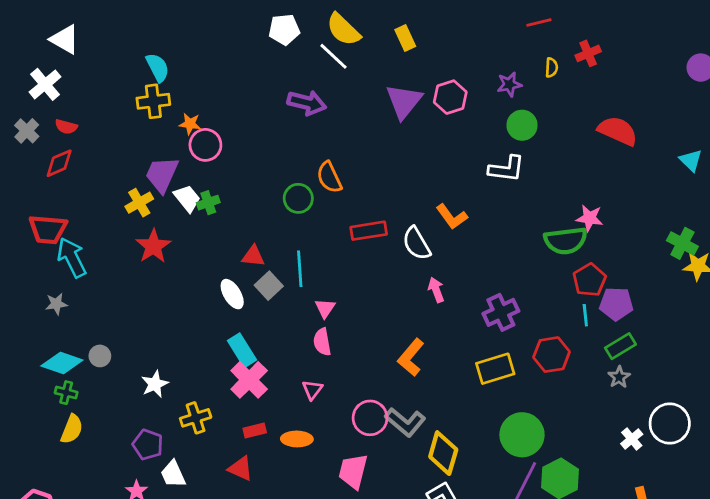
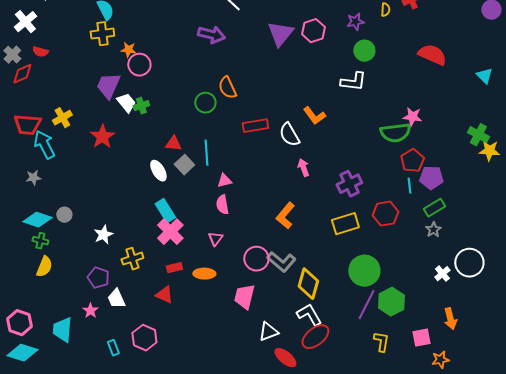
red diamond: (59, 163) -> (22, 74), moved
yellow cross: (139, 203) -> (62, 118), moved
pink triangle: (325, 308) -> (224, 181), turned 42

